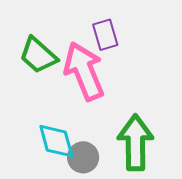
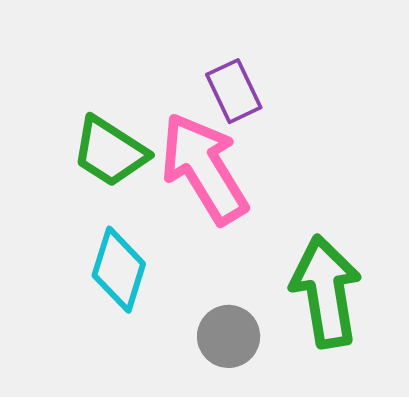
cyan diamond: (56, 141) -> (119, 270), moved, turned 42

